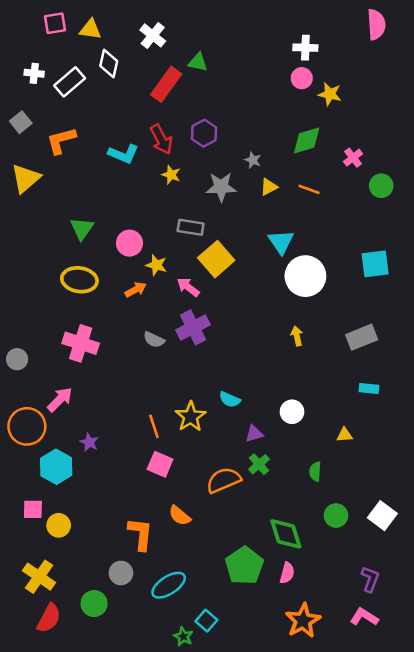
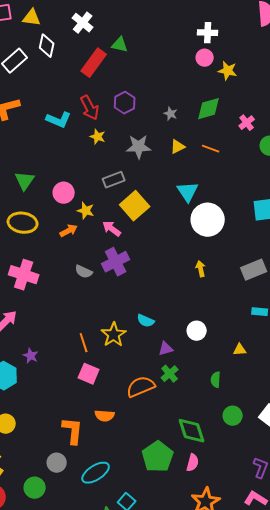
gray star: (253, 160) -> (171, 114), moved
gray rectangle: (191, 227) -> (114, 180), turned -30
orange semicircle: (180, 516) -> (105, 416), turned -36

